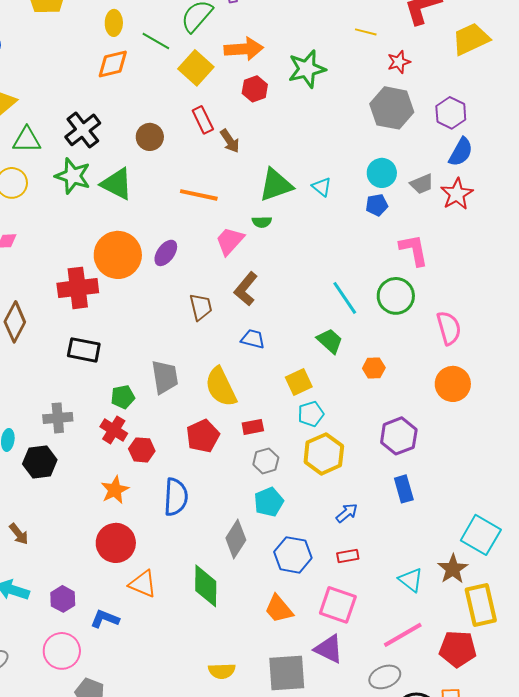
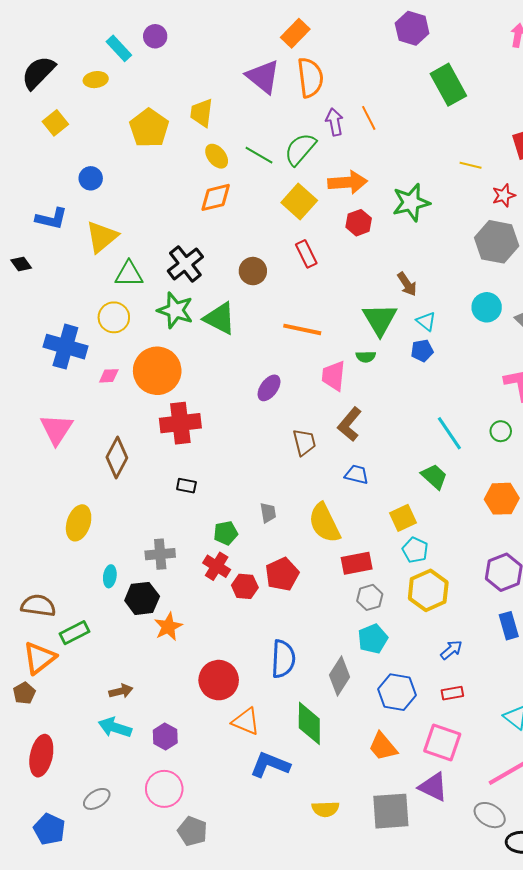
yellow ellipse: (114, 23) -> (217, 156), turned -40
green line: (156, 41) -> (259, 155), moved
brown arrow: (230, 141) -> (407, 284), moved
green triangle: (276, 185) -> (380, 319), turned -42
blue pentagon: (377, 205) -> (422, 351), moved
pink trapezoid: (230, 241) -> (333, 376), turned -36
orange circle: (118, 255) -> (157, 371), moved
green circle: (396, 296) -> (501, 431), size x0.6
black rectangle: (84, 350) -> (186, 486), size x0.6
orange hexagon: (374, 368) -> (502, 499), moved, size x1.5
gray trapezoid: (165, 377) -> (268, 513), size x0.6
cyan pentagon: (311, 414) -> (415, 550), turned -30
red rectangle: (253, 427) -> (357, 563), size x1.4
red pentagon: (203, 436) -> (282, 574), moved
orange star: (115, 490) -> (168, 627), moved
blue semicircle: (176, 497) -> (283, 659), moved
brown arrow: (19, 534) -> (121, 691), moved, turned -65
blue L-shape: (105, 619) -> (270, 765), moved, size x1.4
gray ellipse: (385, 677) -> (490, 815), turned 52

